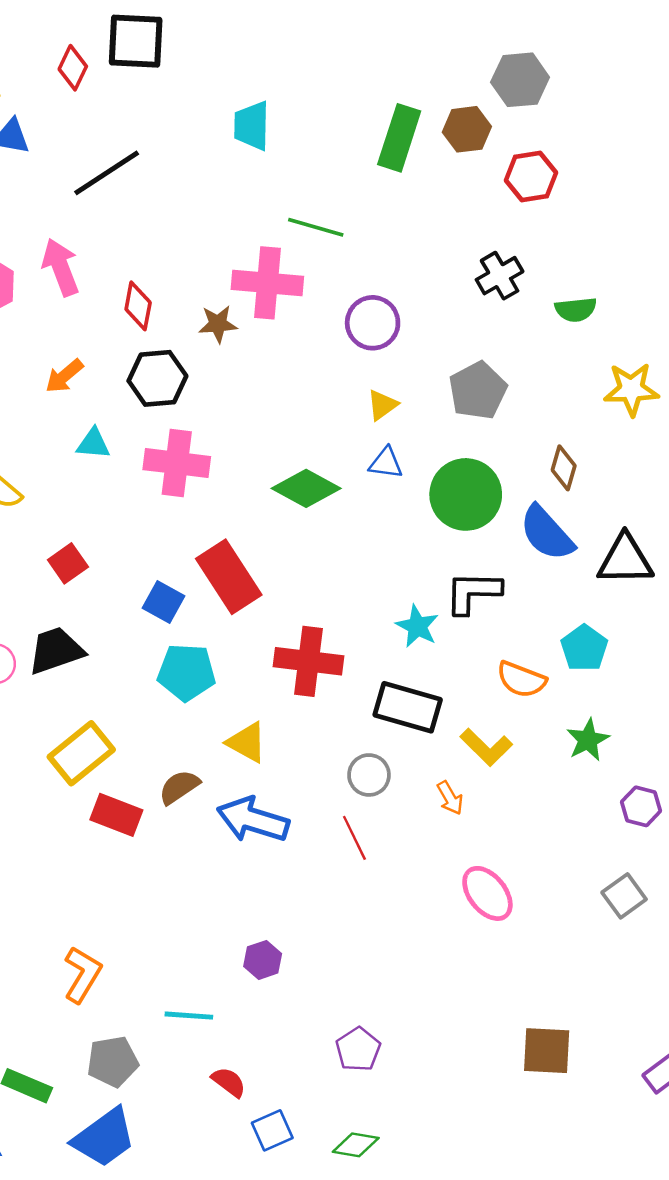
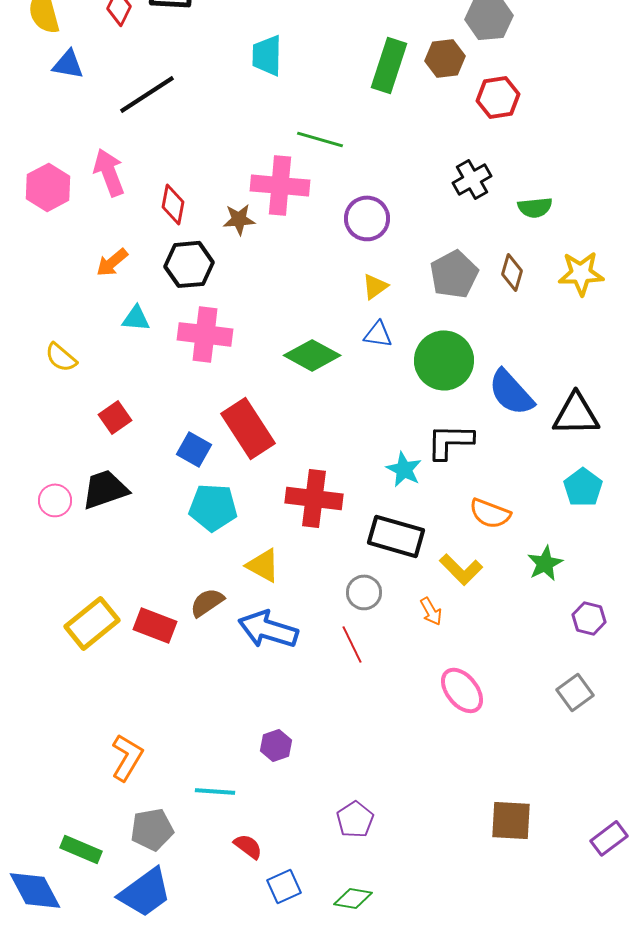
brown diamond: (564, 468) -> (512, 272), moved
cyan pentagon: (584, 648) -> (583, 487), moved
yellow rectangle: (81, 753) -> (92, 623), moved

